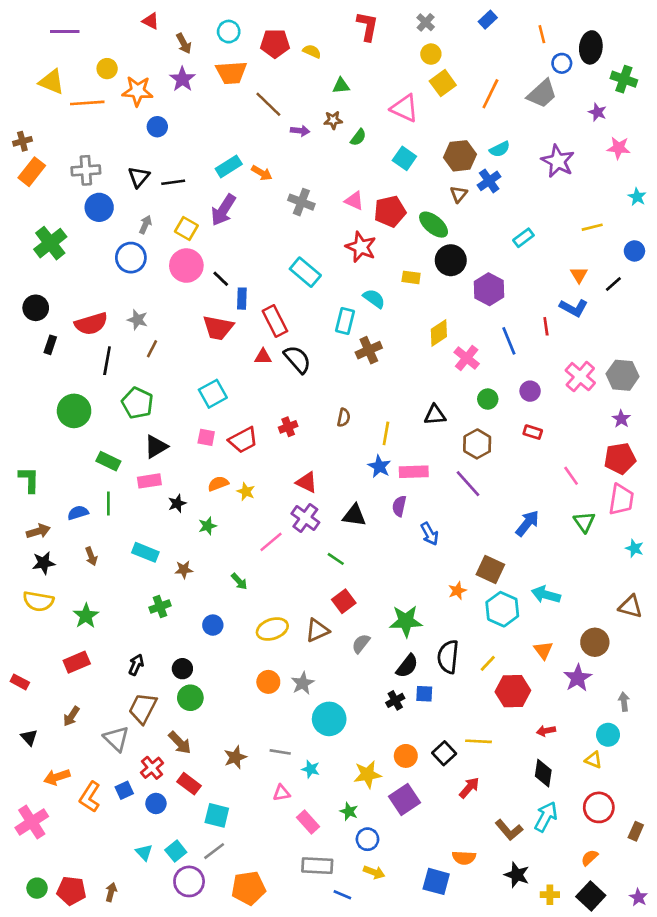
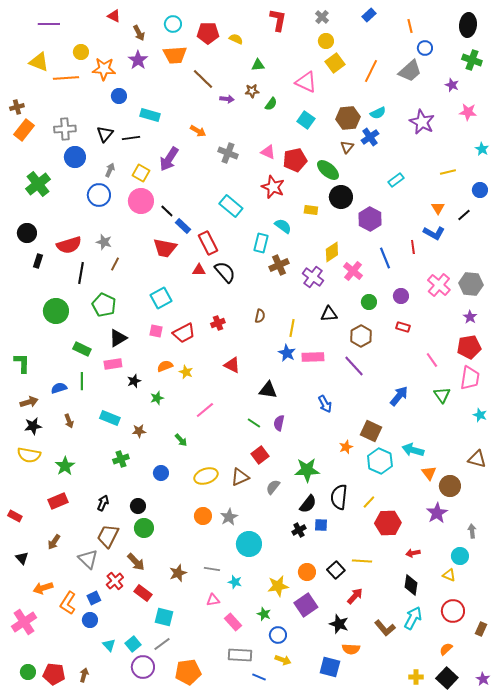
black ellipse: (591, 47) -> (468, 25), moved
cyan rectangle: (229, 166) -> (150, 115), moved, turned 48
blue rectangle: (242, 299) -> (183, 226), turned -49
purple semicircle: (399, 506) -> (279, 423), moved
purple cross: (305, 518) -> (313, 277), moved
orange triangle: (543, 650) -> (429, 473), moved
blue circle: (156, 803) -> (90, 620), moved
black star: (517, 875) -> (339, 624), moved

